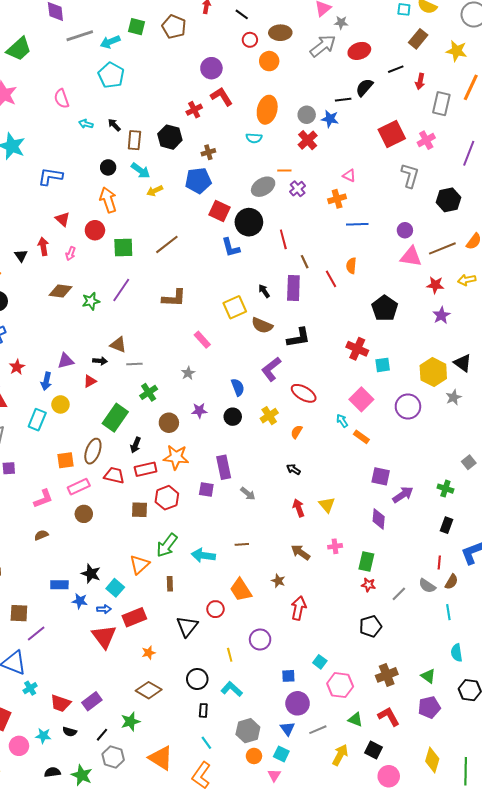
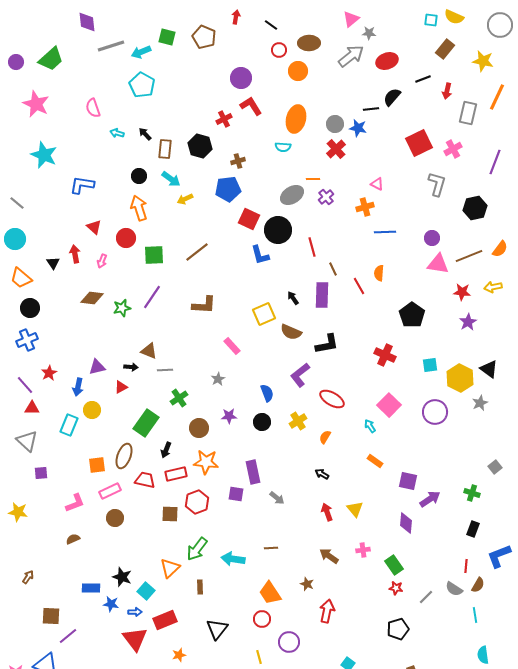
cyan square: (383, 365) -> (430, 365), moved
orange rectangle: (361, 437) -> (375, 461), moved
green rectangle: (366, 561) -> (394, 565), turned -48
red circle: (215, 609) -> (262, 619), moved

